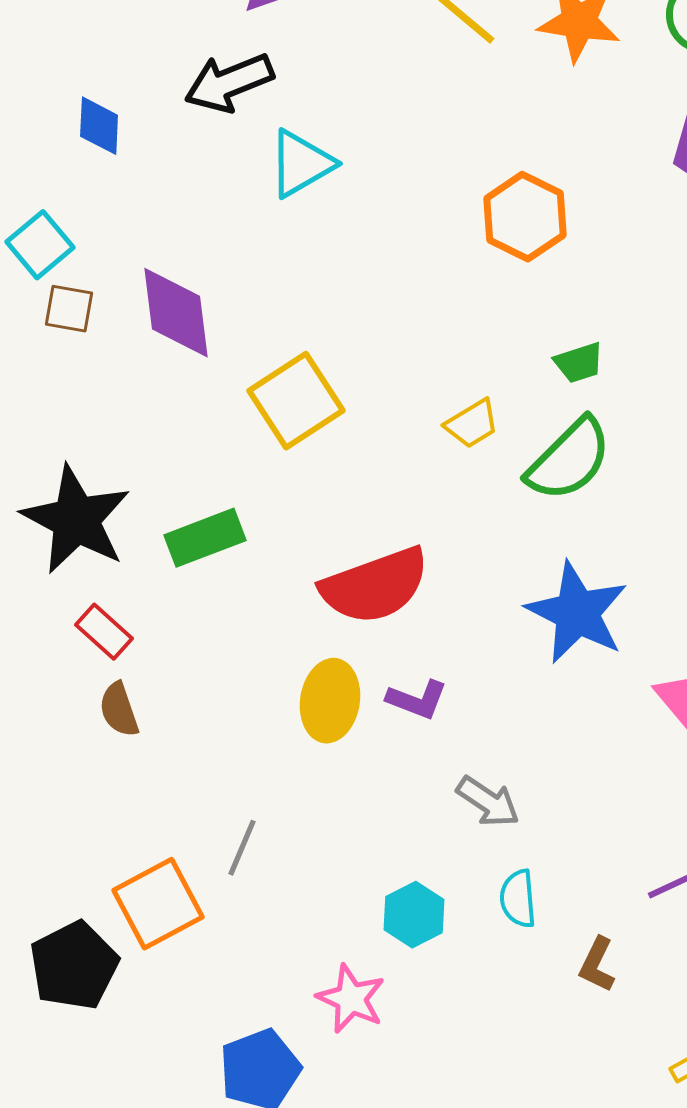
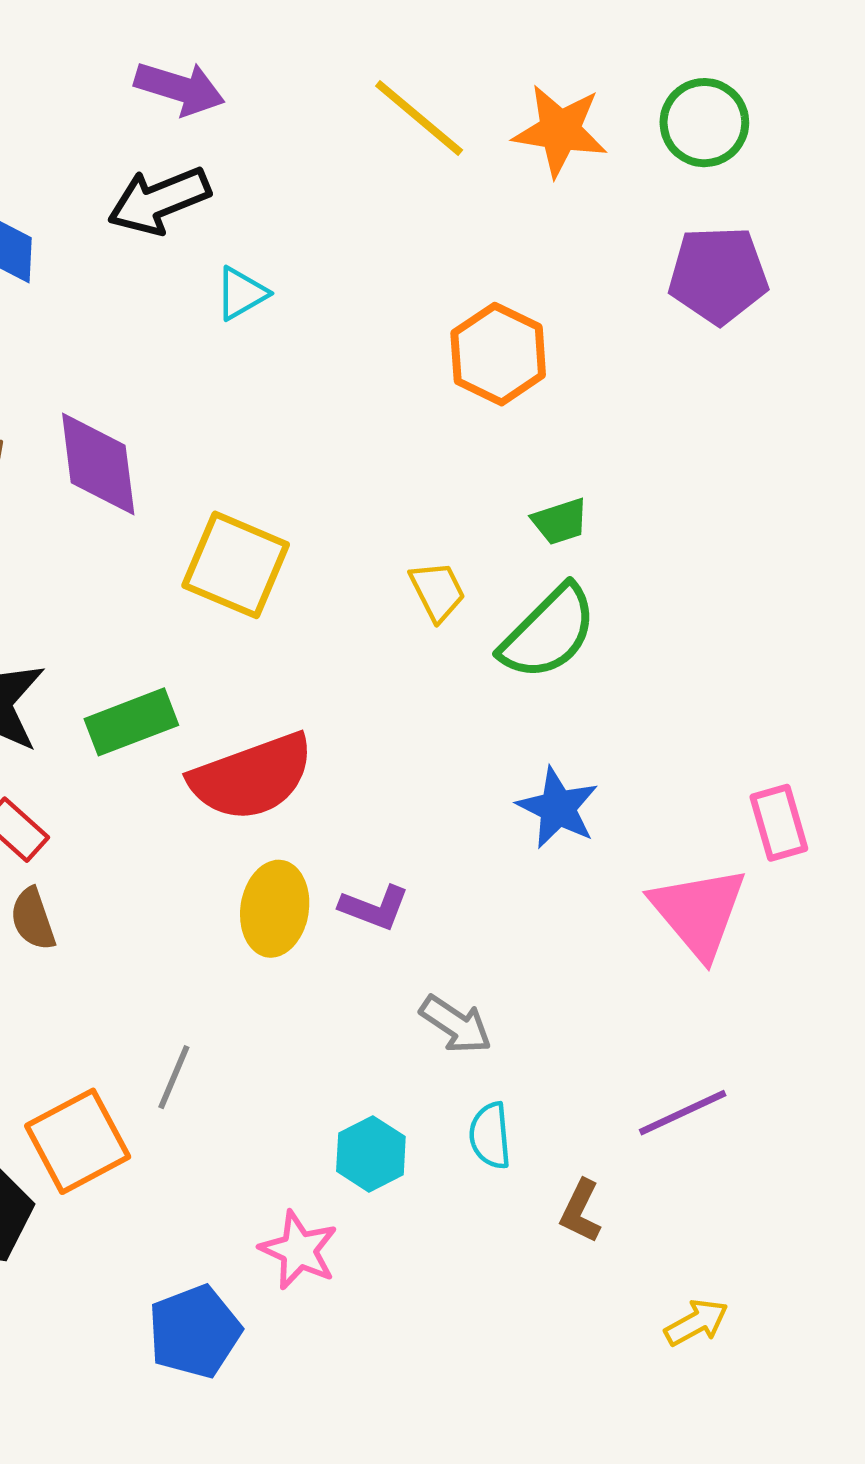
cyan triangle: (301, 164) -> (241, 293), size x0.7
yellow square: (296, 401) -> (236, 565), turned -34
yellow trapezoid: (472, 424) -> (437, 591), turned -86
red semicircle: (375, 586) -> (252, 777), moved
blue star: (577, 613) -> (558, 808), size x0.7

